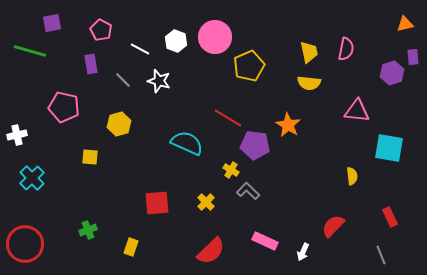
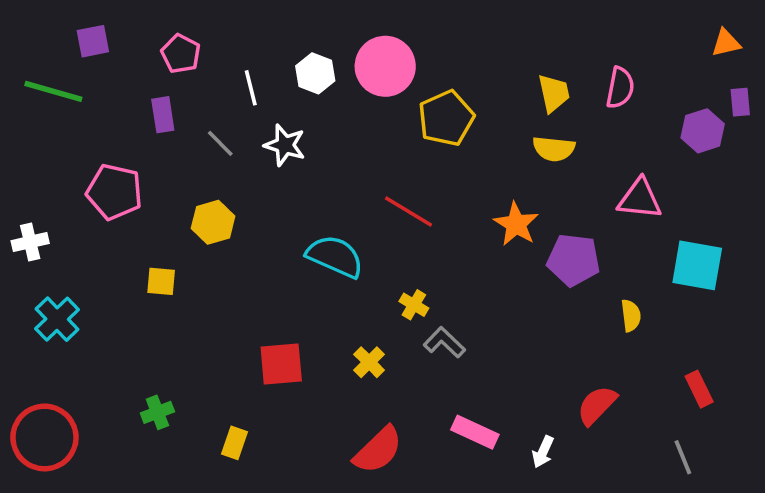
white line: (140, 49) -> (251, 88), turned 48
purple pentagon: (255, 145) -> (573, 260), moved

